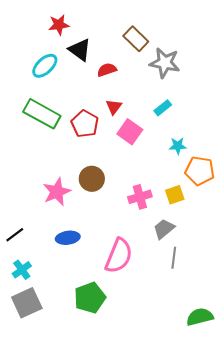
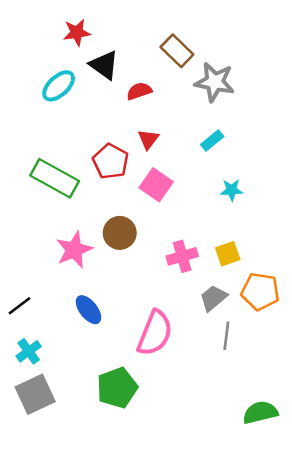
green rectangle: (42, 114) -> (55, 178), moved
pink square: (130, 132) -> (156, 185), moved
orange pentagon: (200, 171) -> (260, 291), moved
blue ellipse: (68, 238) -> (88, 310), turned 60

